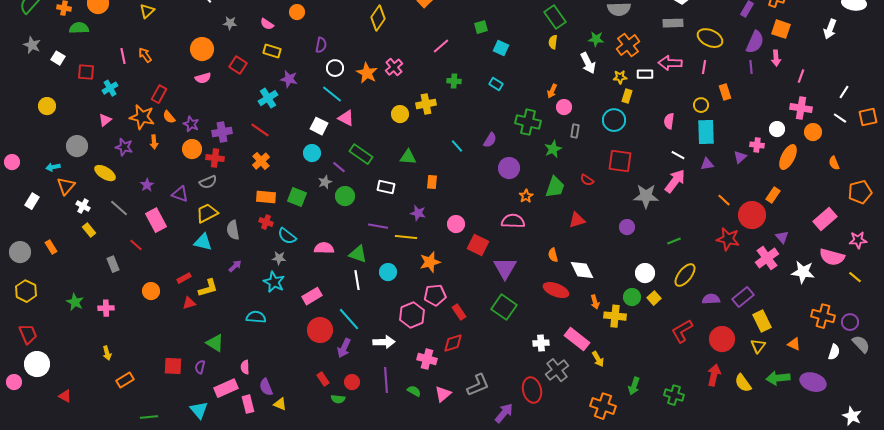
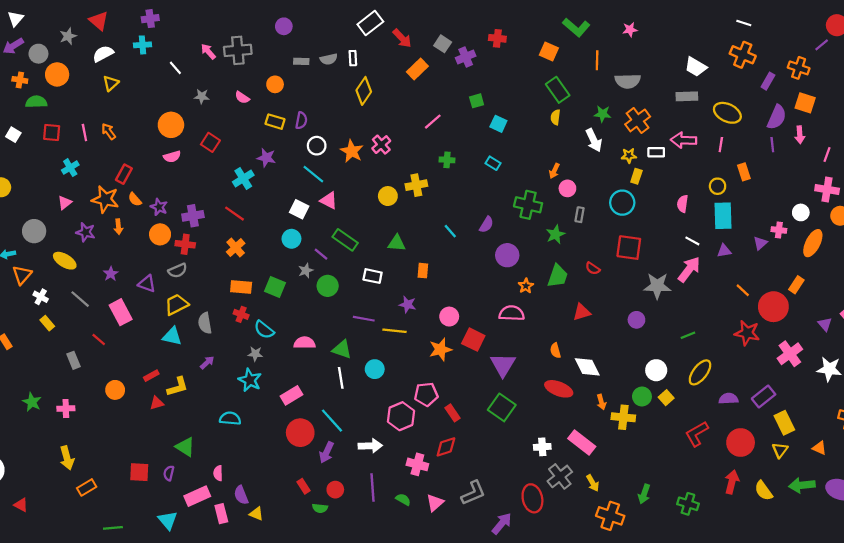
yellow rectangle: (272, 51) -> (275, 122), moved
red square: (86, 72) -> (52, 133), moved
purple triangle: (782, 237) -> (825, 324), moved
orange star: (430, 262) -> (440, 349), moved
yellow arrow: (107, 353) -> (67, 458), size x1.5
yellow arrow: (598, 359) -> (593, 483), moved

